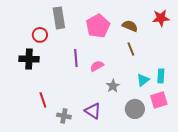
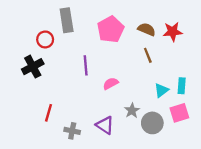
red star: (161, 18) -> (173, 32), moved
black cross: (29, 59) -> (33, 67), turned -30
pink semicircle: (97, 66) -> (111, 83), moved
gray star: (113, 86) -> (132, 111), moved
red line: (43, 100) -> (49, 113), turned 35

